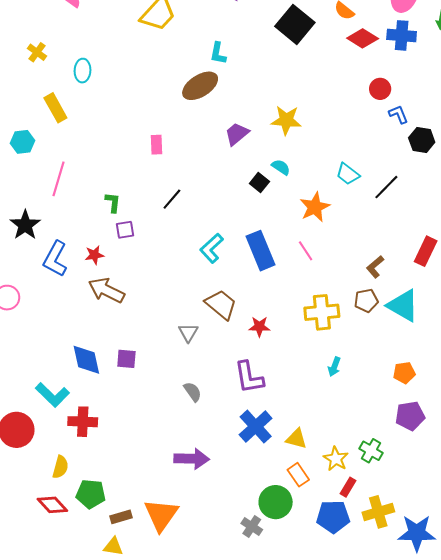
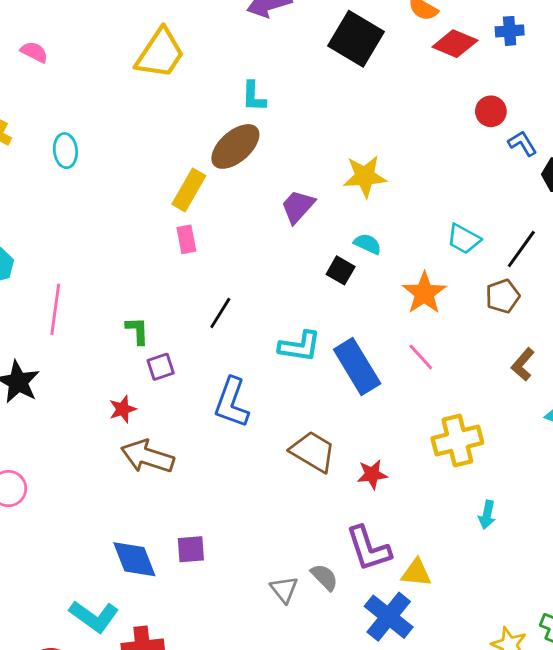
blue cross: (402, 35) -> (510, 31), size x0.7
yellow rectangle: (55, 108) -> (189, 190), moved, turned 68
cyan L-shape: (212, 248) -> (300, 346), moved, turned -120
blue L-shape: (55, 259) -> (232, 403), moved
brown pentagon: (366, 301) -> (503, 296), moved
gray triangle: (188, 333) -> (284, 589), moved
gray semicircle: (193, 392) -> (324, 577), moved
yellow triangle: (296, 439) -> (416, 573), moved

